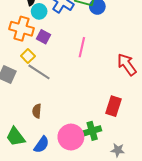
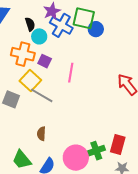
pink line: (82, 47) -> (71, 73), moved
yellow square: (28, 56) -> (30, 80), size x1.5
red rectangle: (113, 106) -> (118, 145), moved

